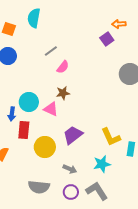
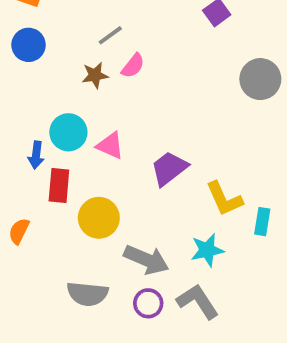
brown star: (63, 93) -> (95, 75), moved
purple trapezoid: (73, 135) -> (169, 168), moved
gray arrow: (70, 169) -> (146, 260), size x1.6

